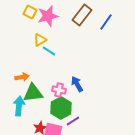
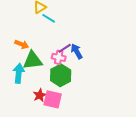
orange arrow: (22, 77) -> (22, 44), turned 32
purple line: (73, 121) -> (65, 48), moved

